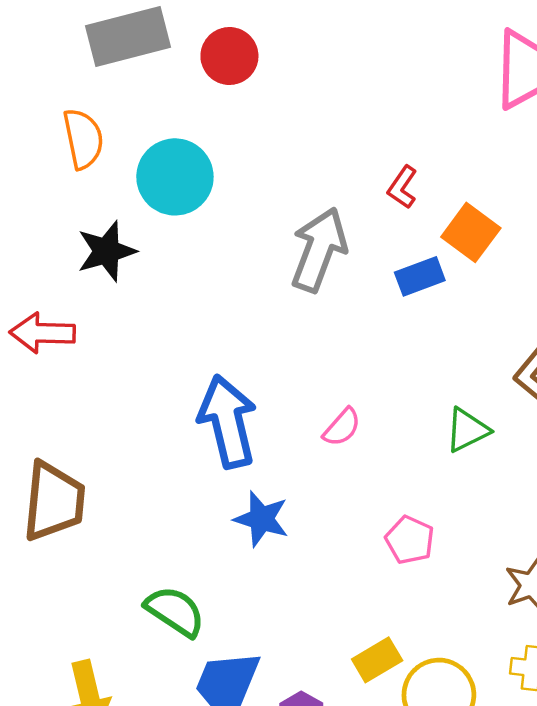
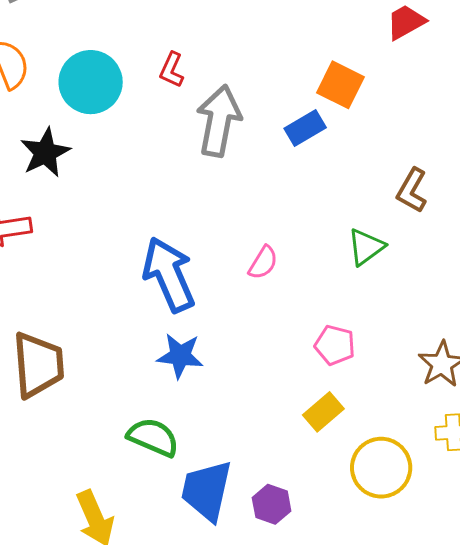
red L-shape: (402, 187) -> (172, 70), moved
blue star: (261, 519) -> (180, 356), moved
yellow rectangle: (377, 660) -> (323, 412), moved

